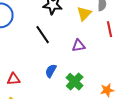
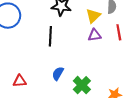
black line: (43, 35) -> (50, 36), turned 36
purple triangle: (79, 46) -> (95, 35), moved

